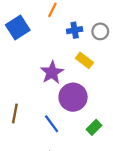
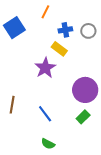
yellow rectangle: (84, 60) -> (59, 49), moved
purple circle: (73, 97) -> (85, 90), moved

